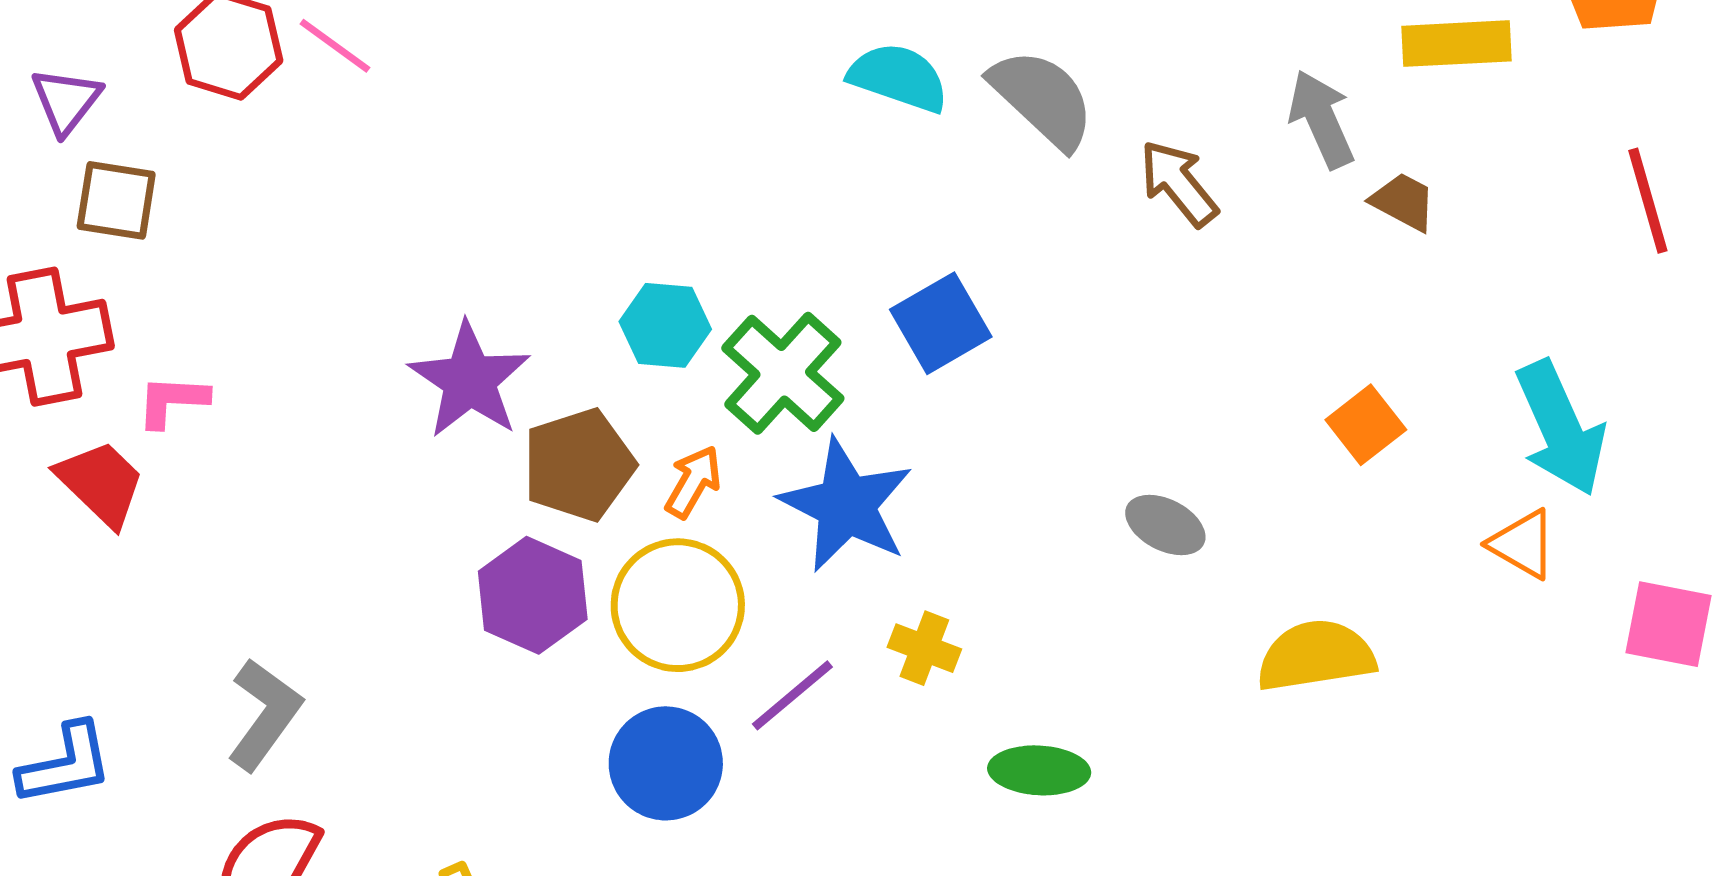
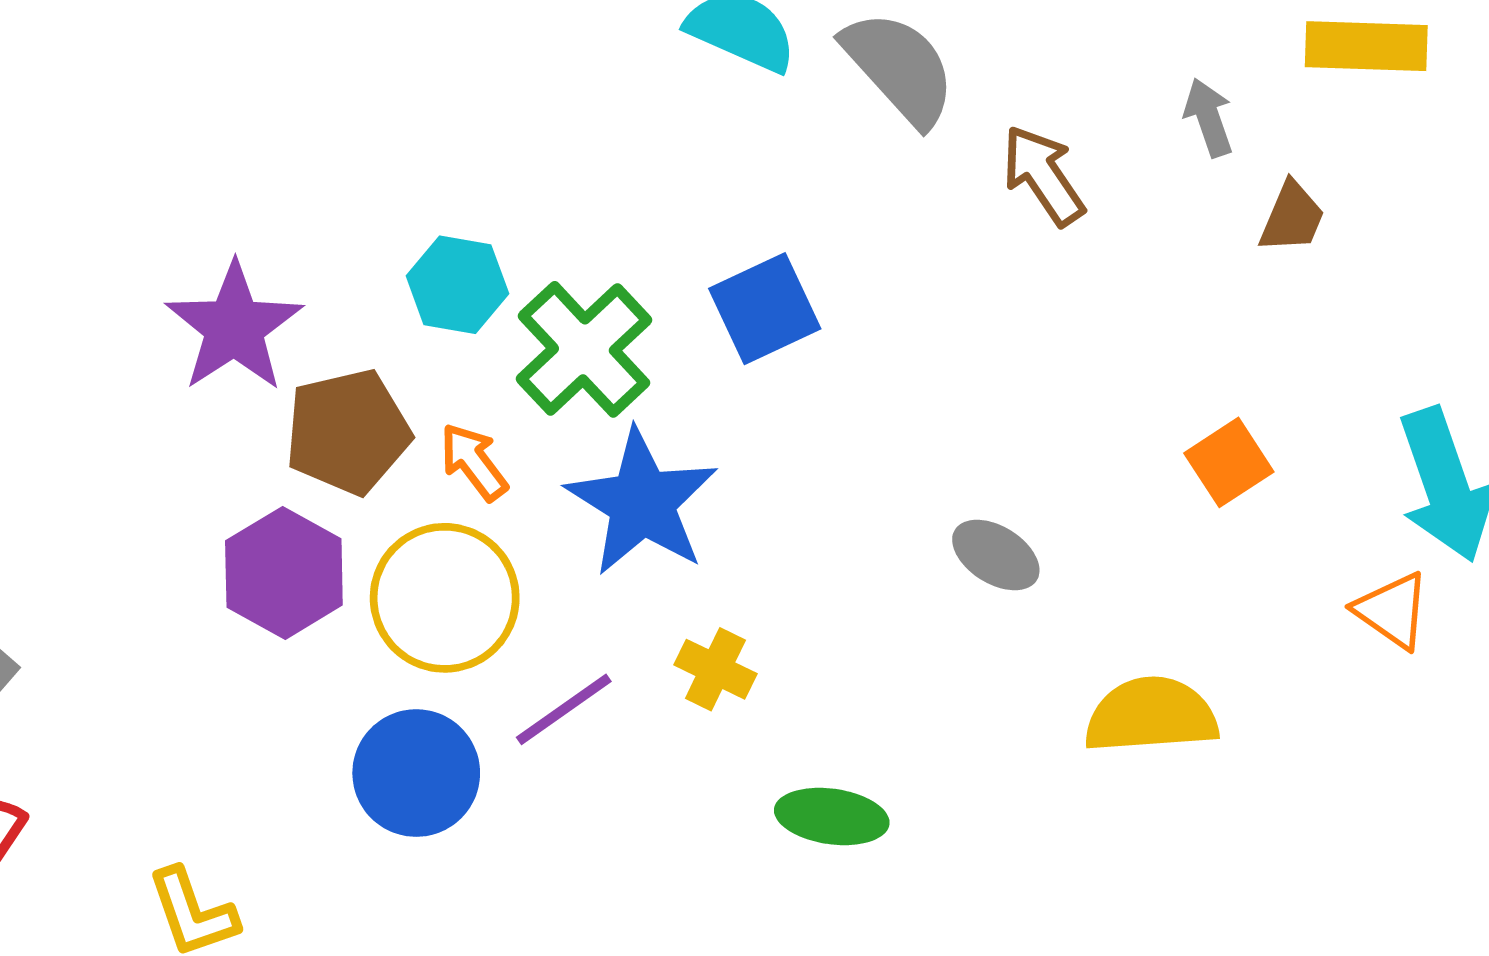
gray arrow: (1321, 119) -> (1209, 118), size x0.7
brown trapezoid: (1403, 202) -> (1292, 217), turned 80
orange arrow: (693, 482) -> (474, 462), turned -72

